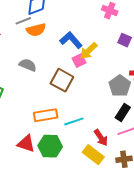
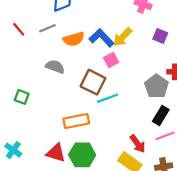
gray line: (23, 21) -> (47, 28), moved
orange semicircle: (36, 30) -> (74, 39), moved
yellow arrow: (89, 51) -> (123, 37), moved
cyan line: (74, 121) -> (108, 98), moved

